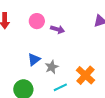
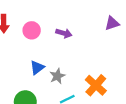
pink circle: (37, 21) -> (32, 30), moved

